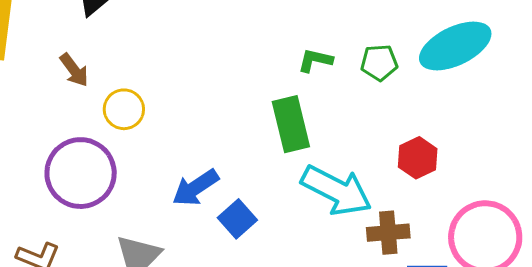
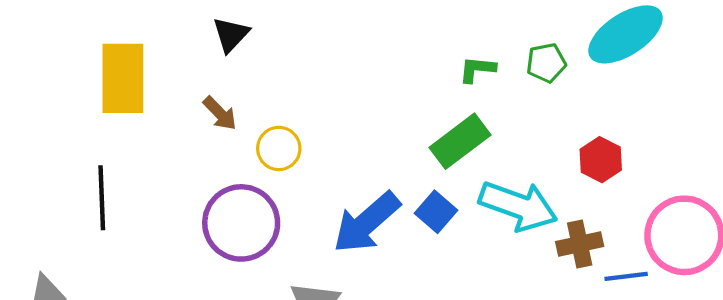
green rectangle: (291, 124) -> (460, 141), turned 74
blue arrow: (195, 188) -> (367, 223), size x1.4
blue square: (237, 219) -> (436, 212), moved

